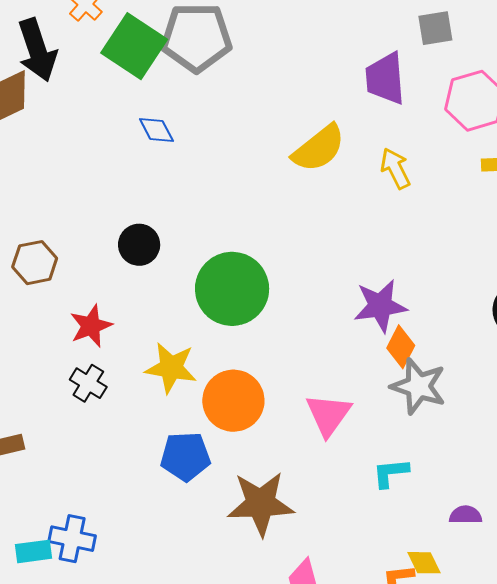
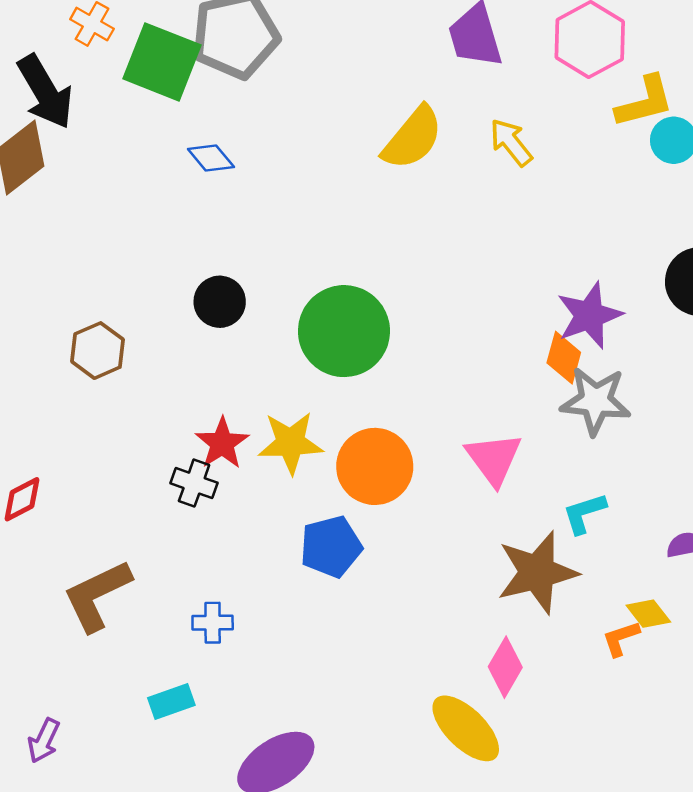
purple star: (380, 306) -> (589, 315), moved
red star: (91, 326) -> (222, 443), moved
brown star: (261, 504) -> (537, 572), moved
blue cross: (72, 539) -> (213, 623), moved, size x0.7

